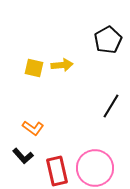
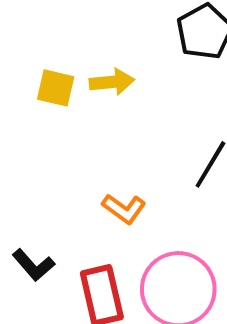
orange L-shape: (33, 128) -> (124, 209), moved

